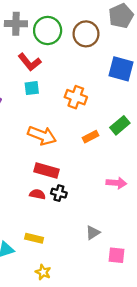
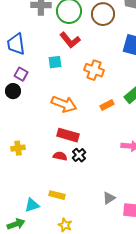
red L-shape: (30, 62) -> (70, 40), moved
black cross: (59, 193) -> (79, 155), turned 32
gray triangle: (93, 233) -> (109, 198), moved

